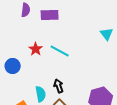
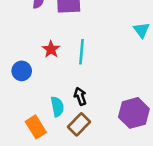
cyan line: (60, 51) -> (82, 52), turned 66

